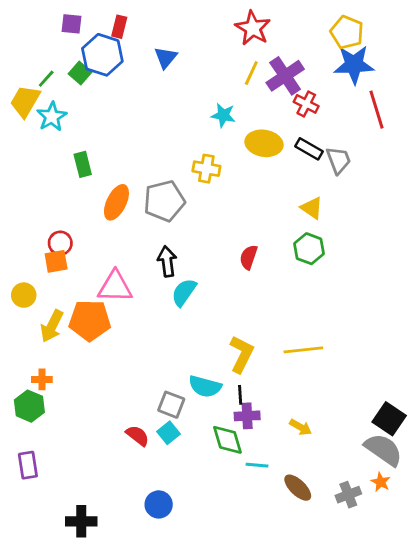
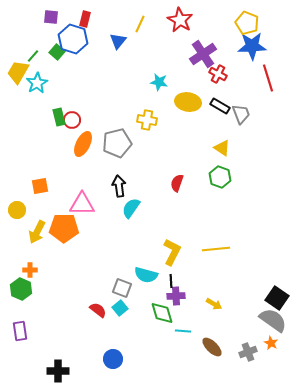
yellow line: (251, 73) -> (140, 24), moved
red circle: (60, 243) -> (72, 120), moved

